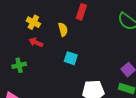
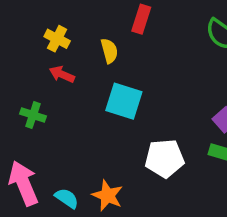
cyan square: (71, 58) -> (124, 101), size x1.5
green cross: (19, 65) -> (33, 115), turned 32

